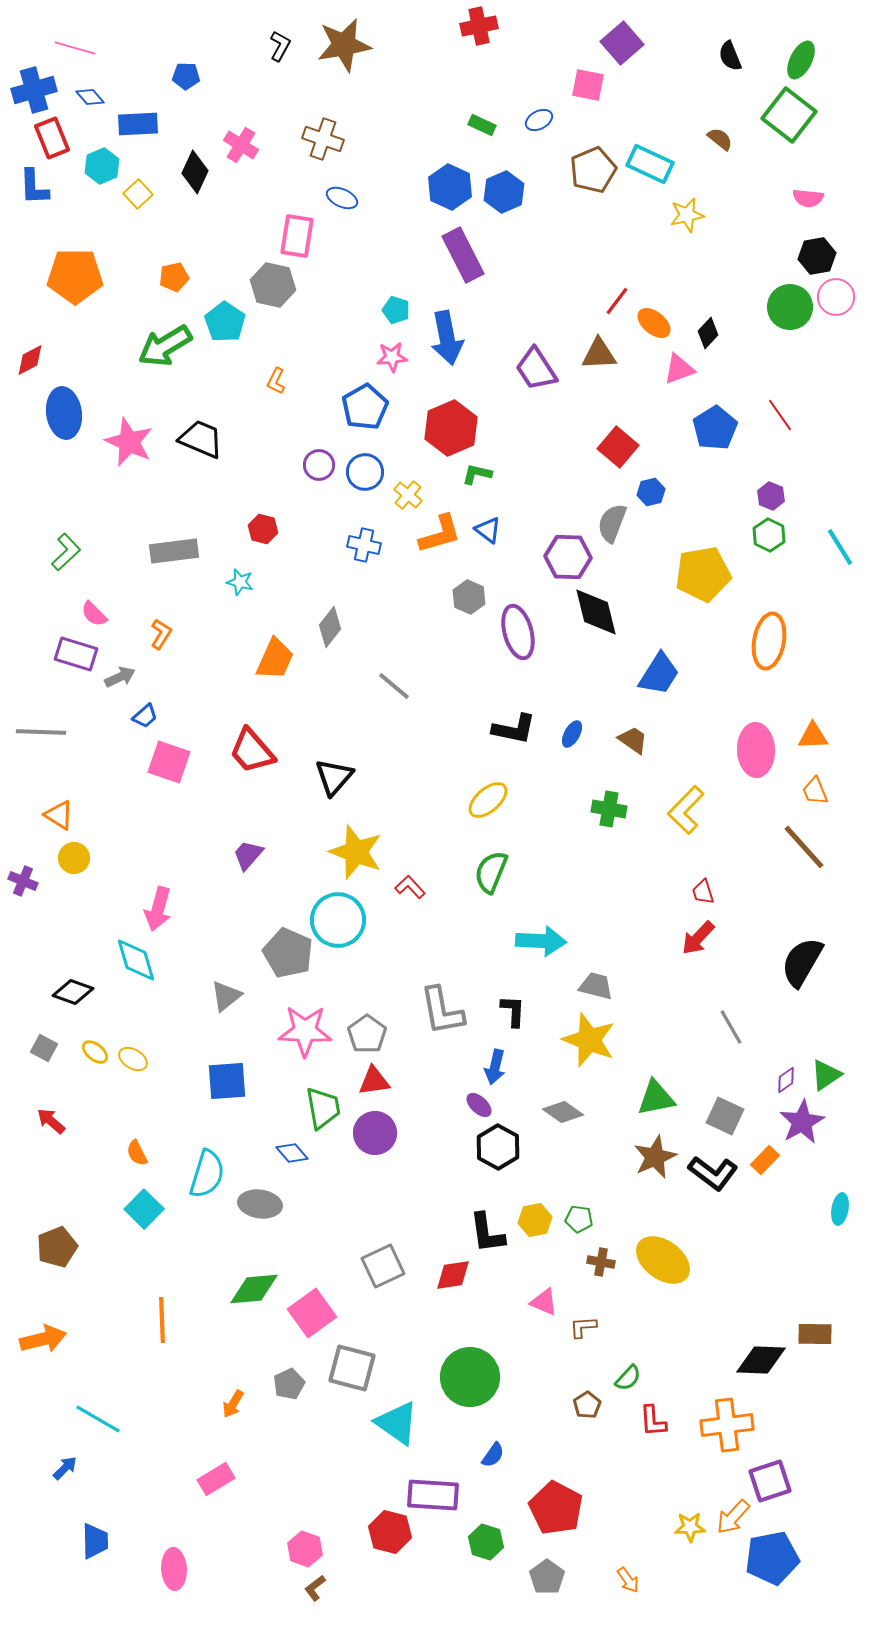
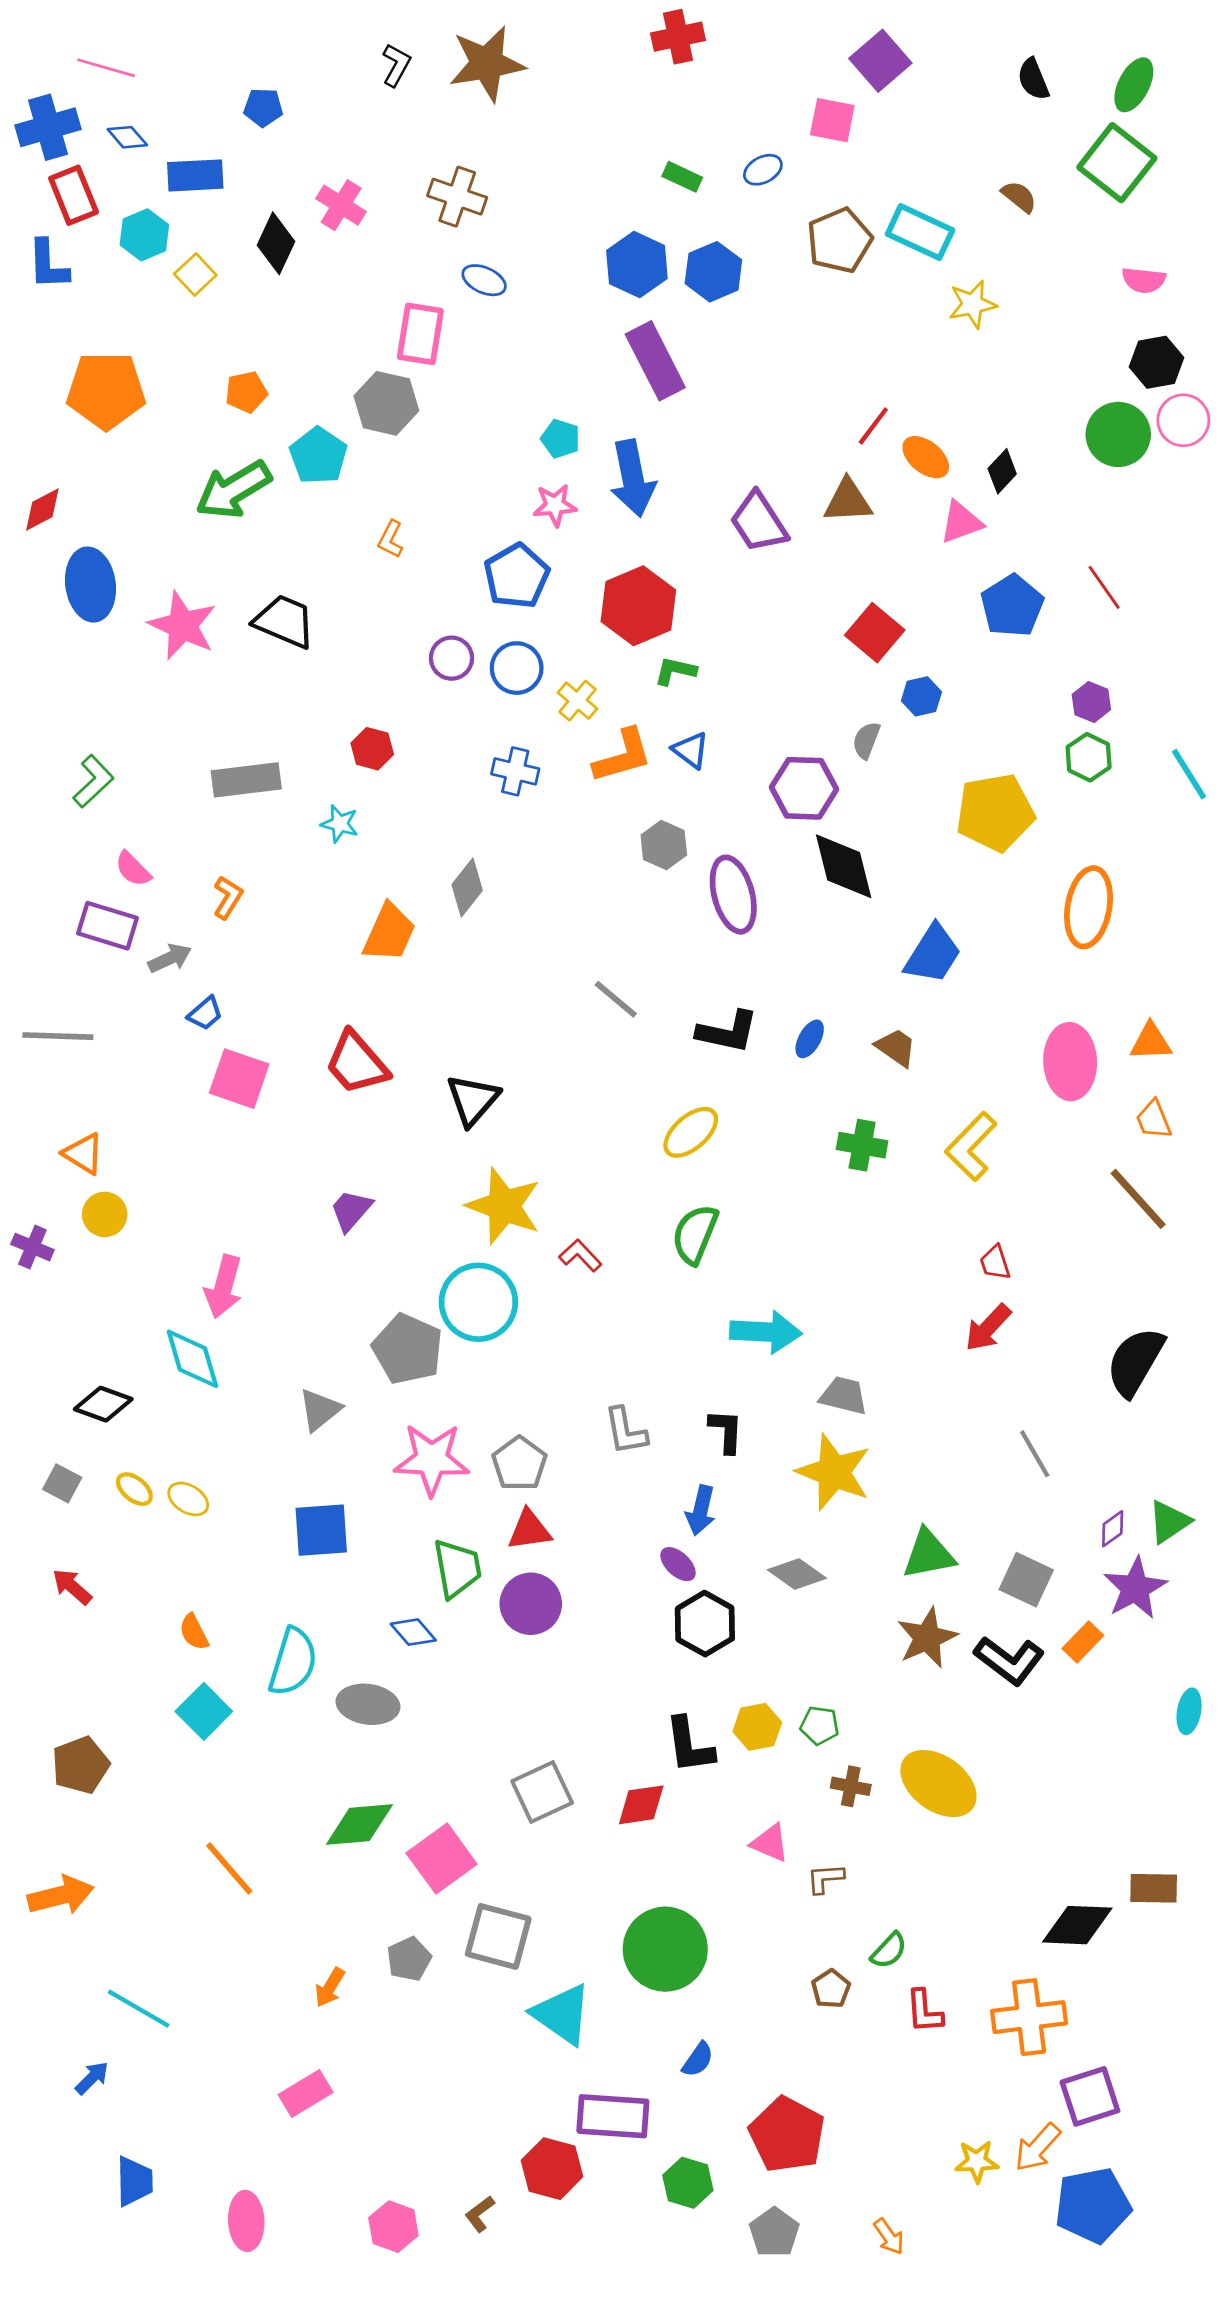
gray semicircle: (612, 523) -> (866, 740), size x0.7
gray line: (394, 686) -> (616, 999), moved
gray L-shape: (442, 1011) -> (626, 1431), size x0.7
orange line: (162, 1320) -> (229, 1868), turned -39
pink hexagon: (305, 1549) -> (393, 2227), moved
brown L-shape: (315, 1588) -> (480, 2214), moved

